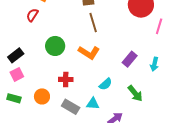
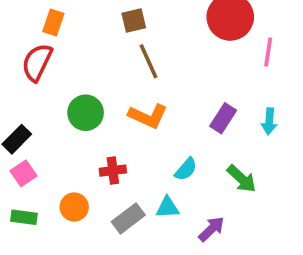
red semicircle: (32, 15) -> (37, 62), size x1.5
gray rectangle: (71, 107) -> (128, 218), turned -60

